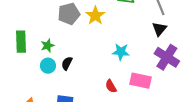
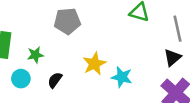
yellow star: (95, 16) -> (94, 64), moved
cyan circle: (48, 66) -> (21, 79), moved

